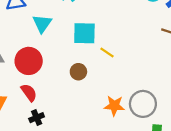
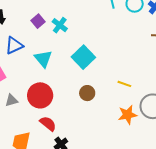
cyan square: (84, 33) -> (83, 57), turned -30
yellow line: (107, 52) -> (124, 84), moved

